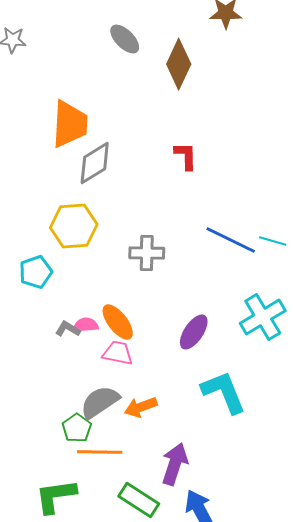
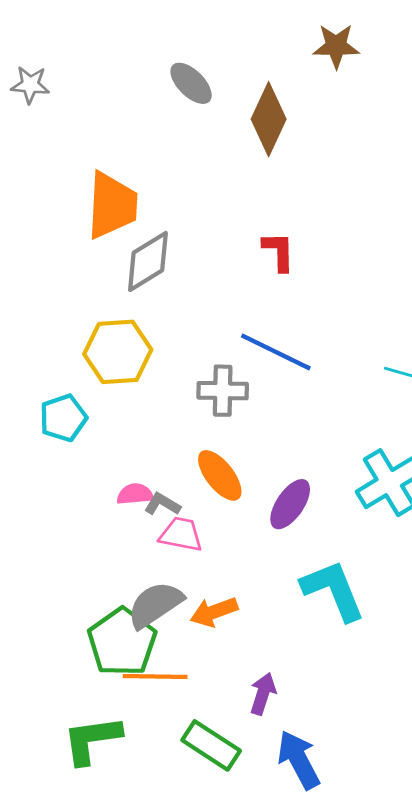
blue line: (231, 240) -> (276, 352), moved
orange ellipse: (118, 322) -> (220, 475), moved
gray L-shape: (68, 329) -> (162, 504), moved
green pentagon: (77, 428) -> (122, 642), size x1.6
purple arrow: (175, 464) -> (263, 694), size x0.7

